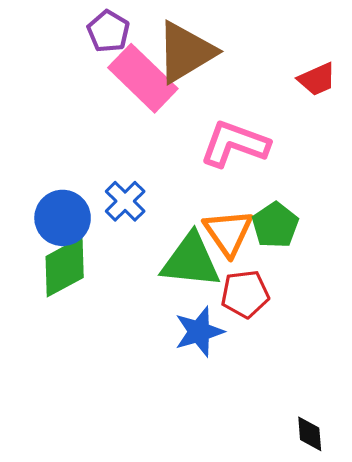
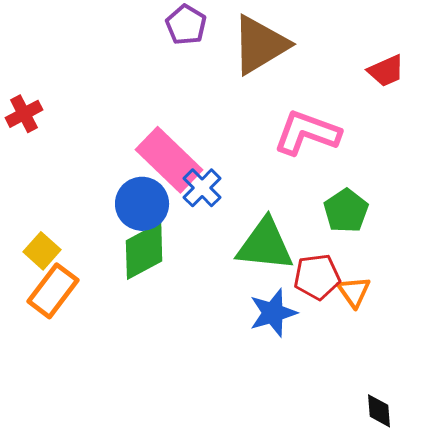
pink rectangle: (143, 78) -> (169, 160), moved
orange triangle: (228, 233) -> (354, 292), moved, size x0.7

